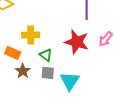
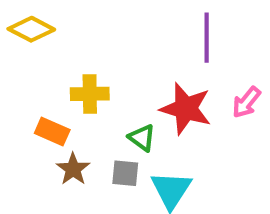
green triangle: (46, 55) -> (142, 138), moved

